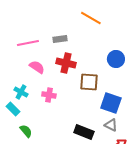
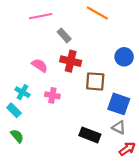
gray rectangle: (60, 39) -> (64, 35), turned 56
pink line: (28, 43) -> (41, 16), moved
green semicircle: (26, 131) -> (17, 136), moved

